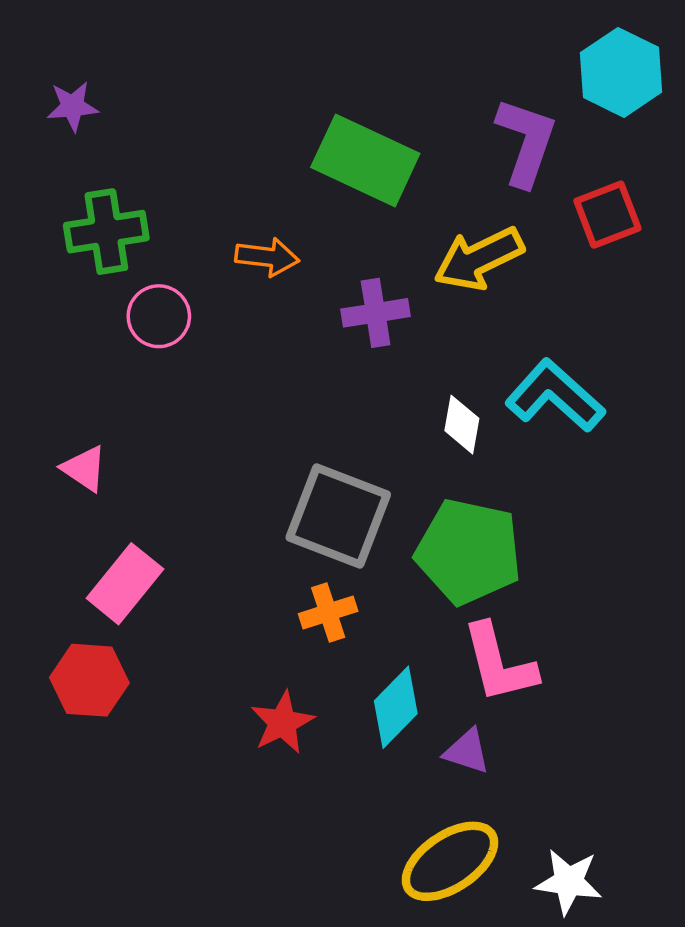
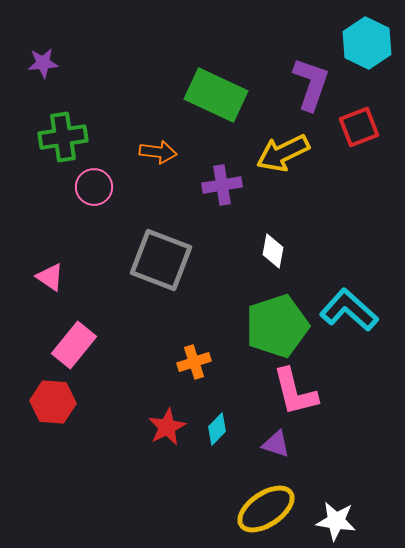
cyan L-shape: (555, 396) -> (349, 310), moved
gray square: (338, 516) -> (161, 260), moved
green pentagon: (469, 552) -> (277, 326), turned -30
cyan diamond: (396, 707) -> (217, 429), moved, size x0.7

